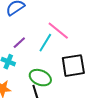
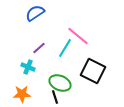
black square: (73, 66) -> (93, 71), turned 35

